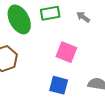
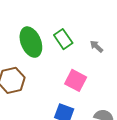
green rectangle: (50, 13) -> (63, 39), turned 60

